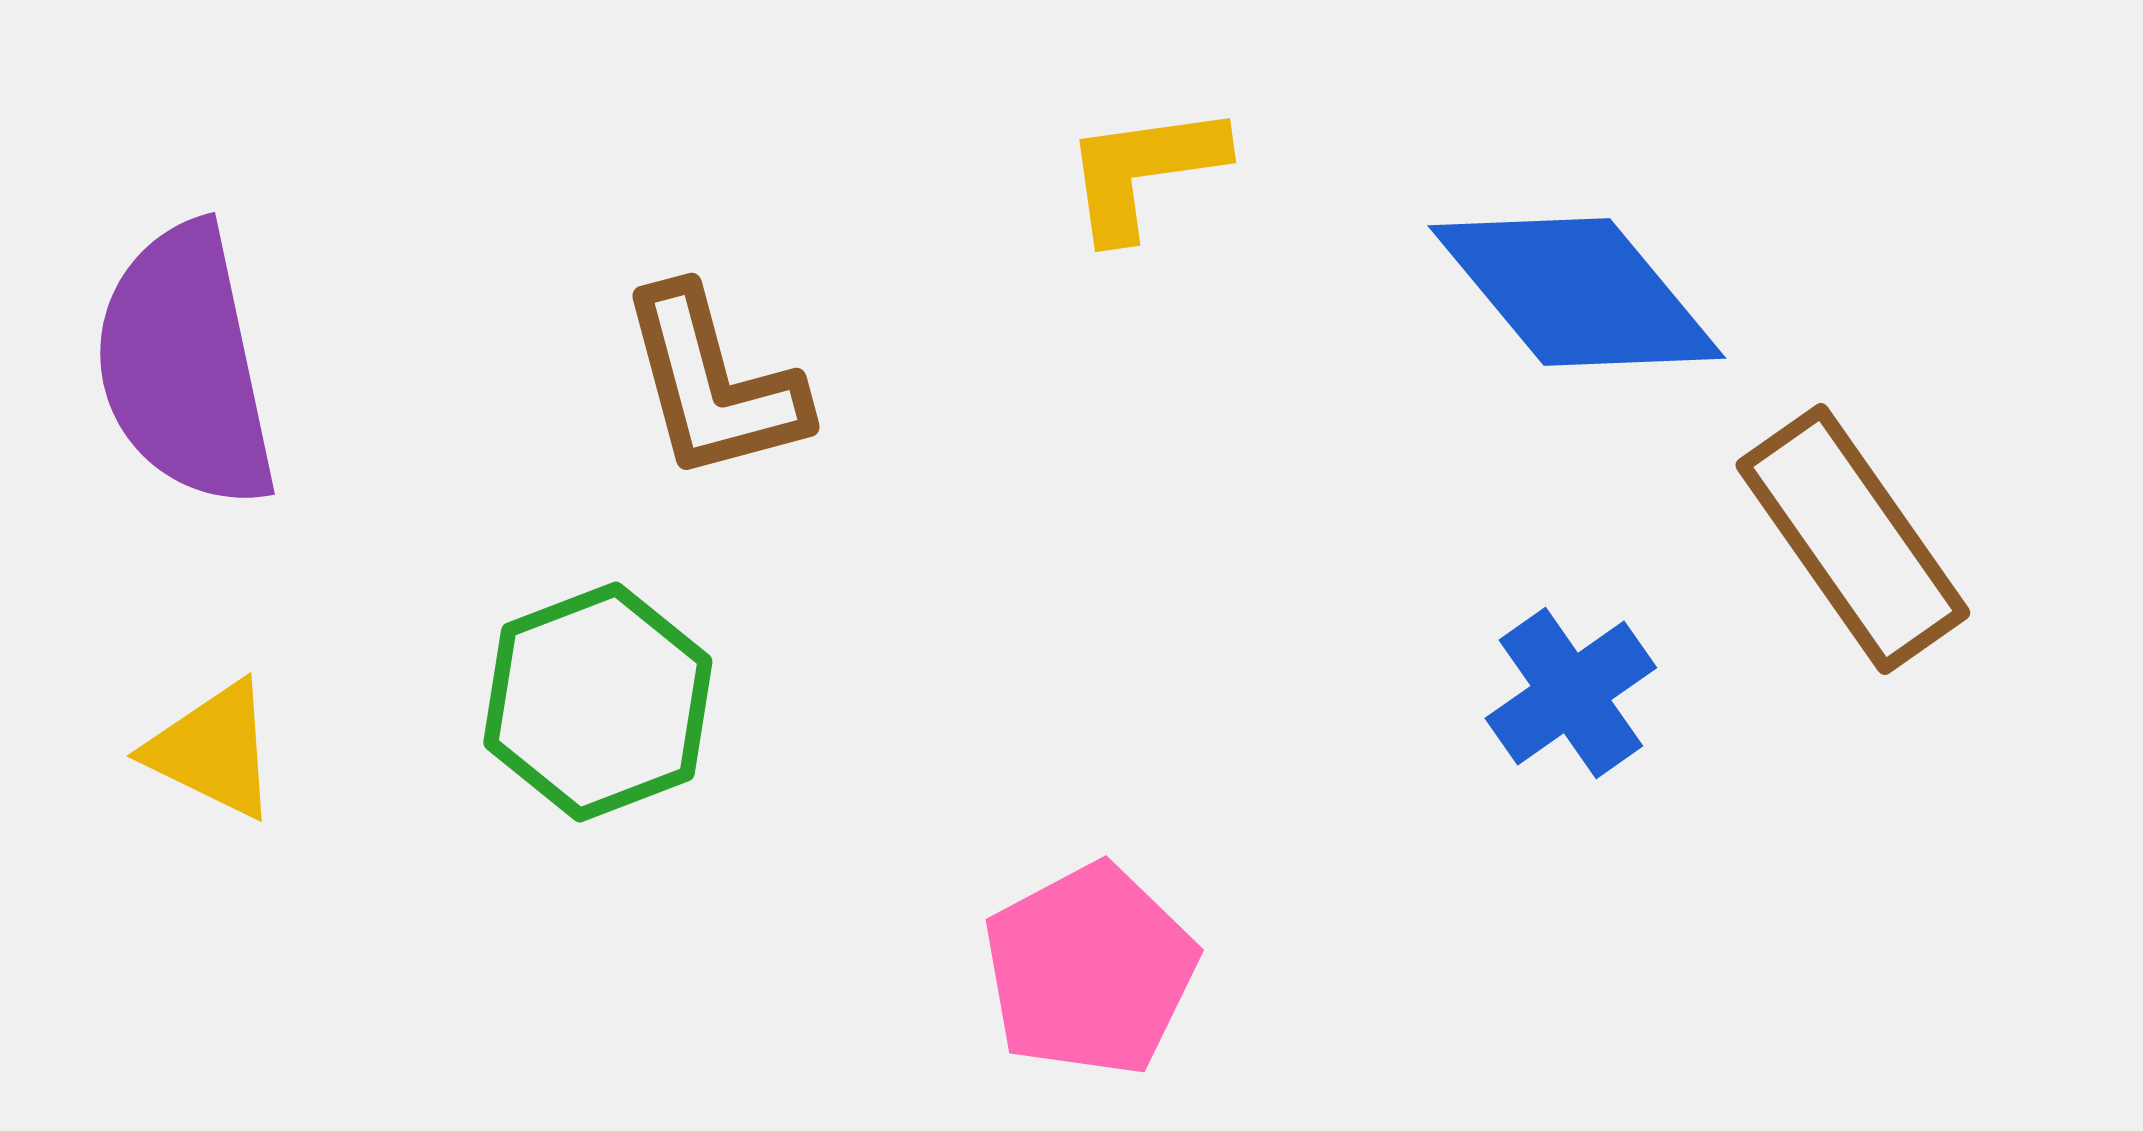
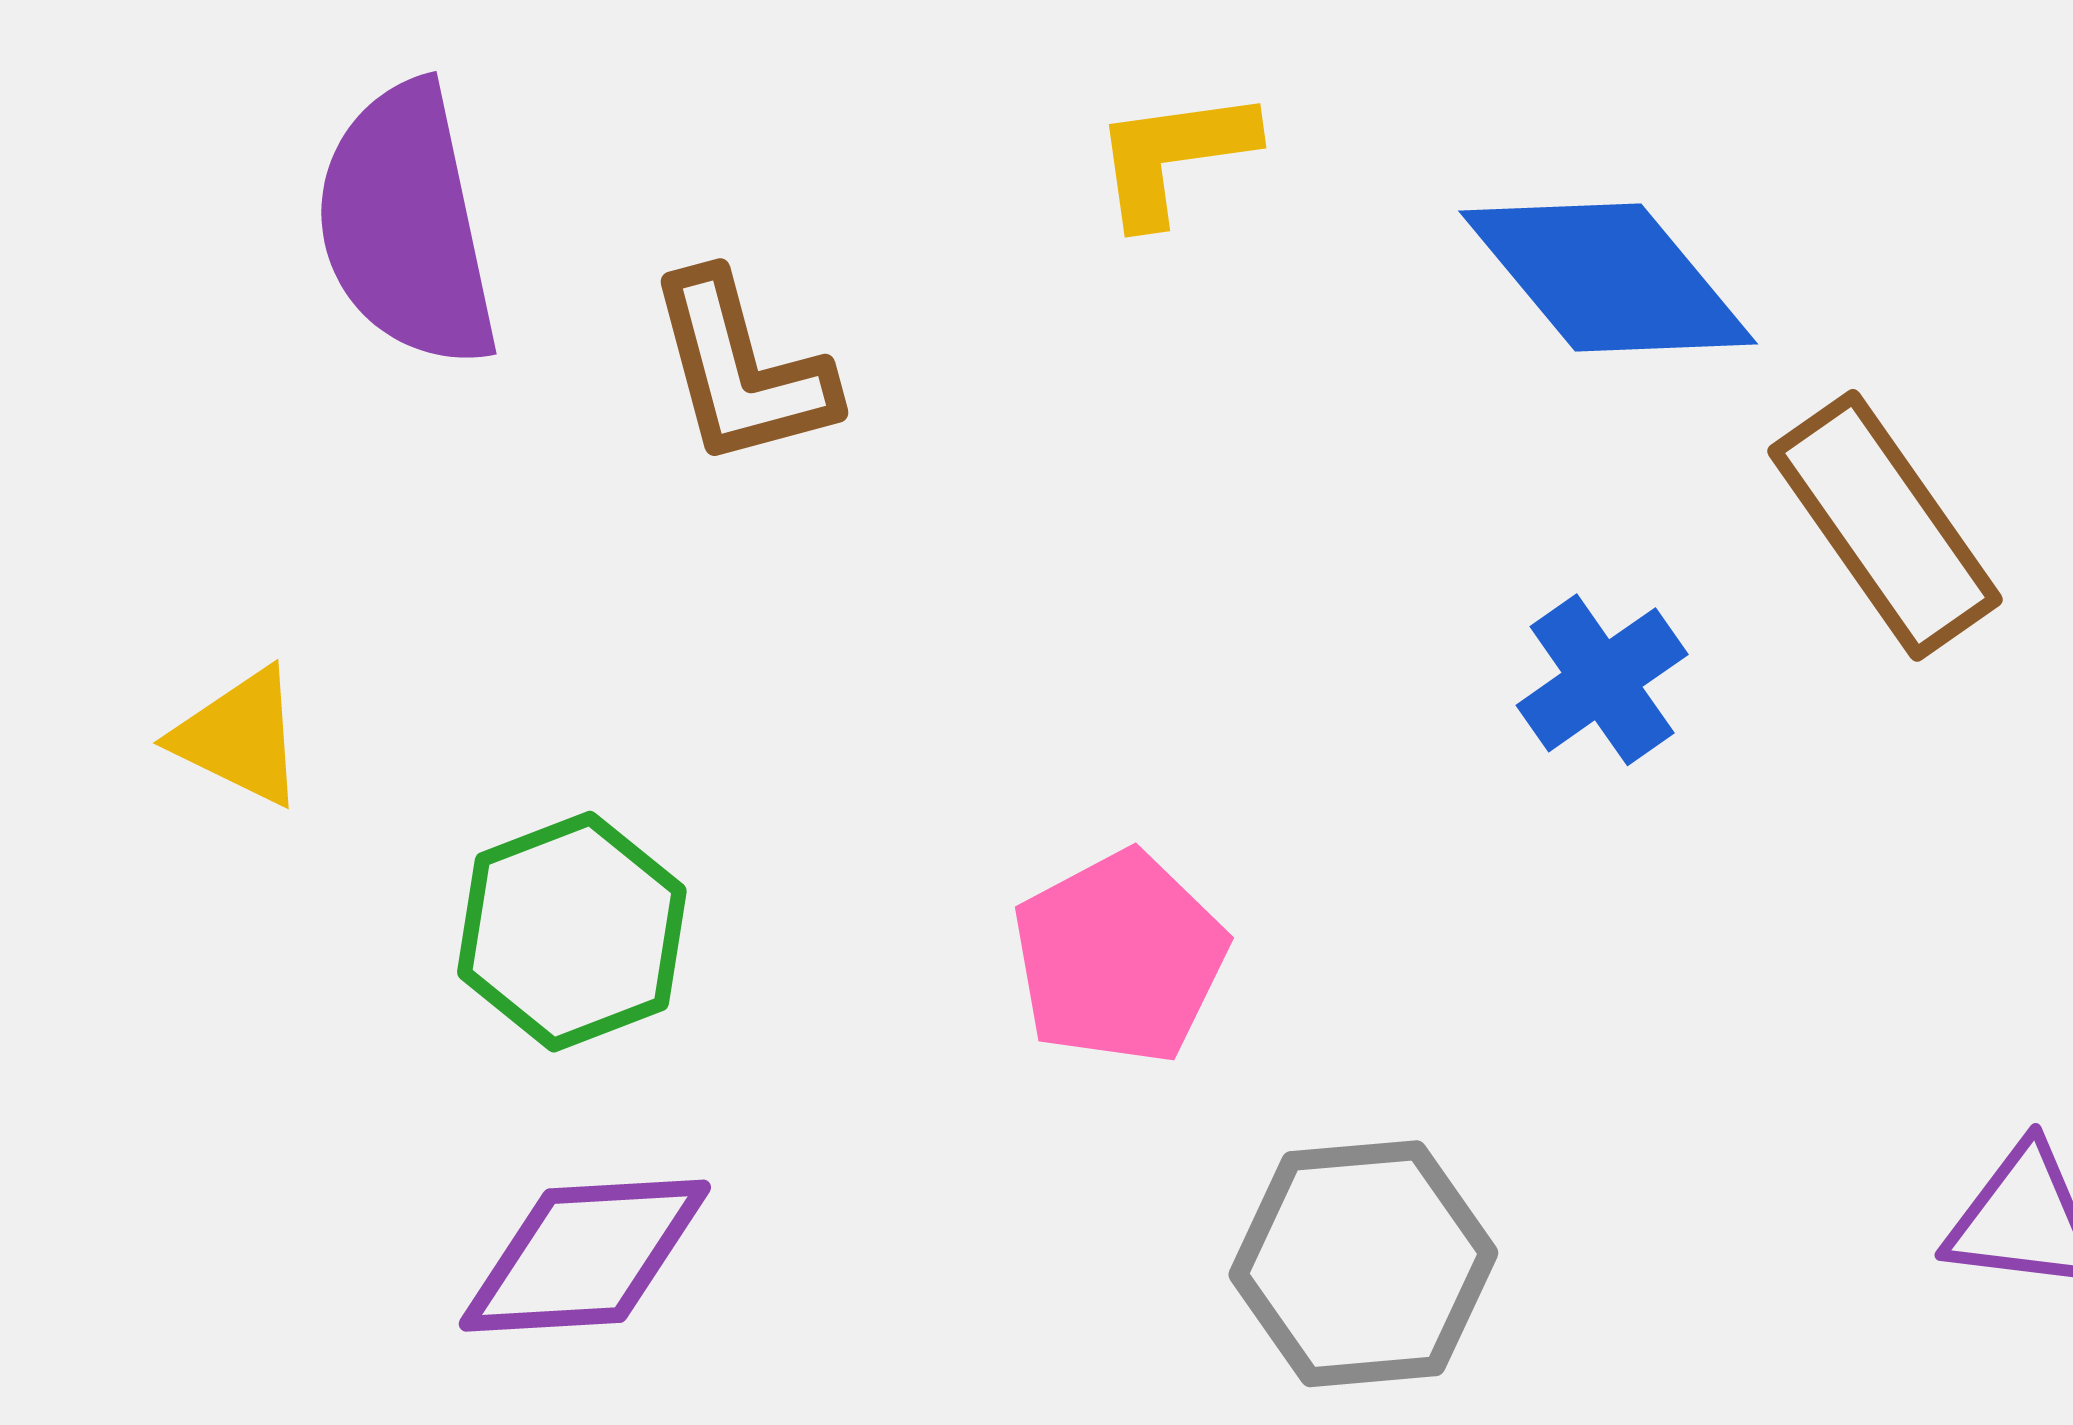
purple semicircle: (185, 366) -> (406, 225), moved
green hexagon: (598, 702) -> (572, 932), moved

